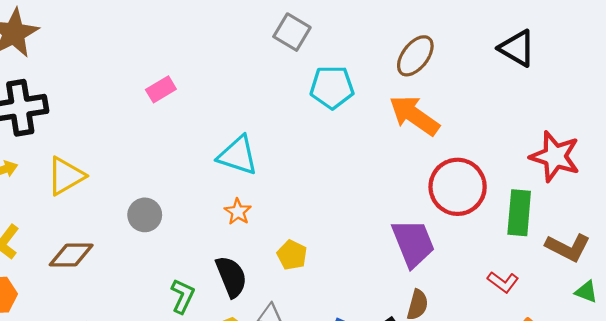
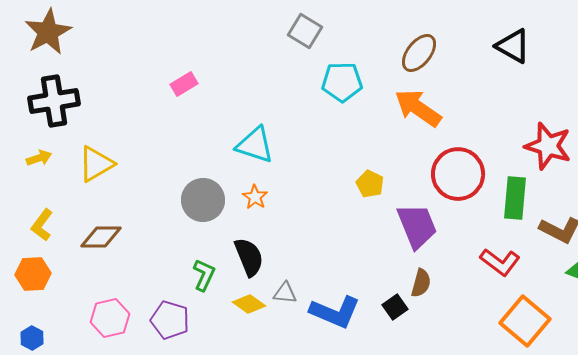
gray circle: (145, 215) -> (203, 200), moved, size x1.4
yellow pentagon: (292, 255) -> (370, 184), moved
red L-shape: (503, 282) -> (500, 262), size x1.4

